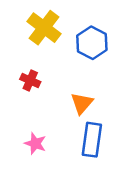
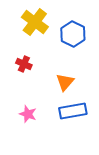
blue rectangle: (92, 140) -> (73, 111), turned 72

